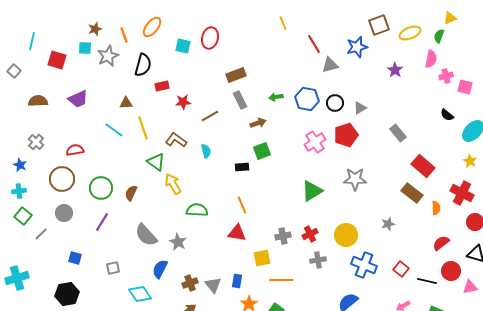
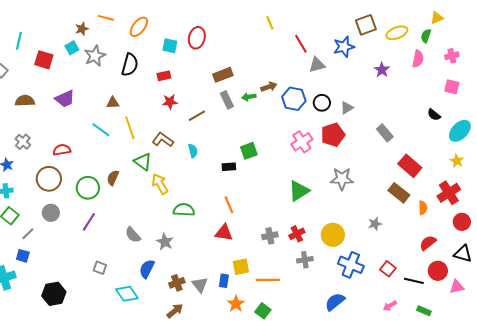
orange line: (124, 35) -> (106, 18), moved, turned -56
cyan square: (85, 48) -> (72, 48), turned -32
pink cross: (446, 76) -> (452, 56), moved
red rectangle: (162, 86) -> (164, 76), moved
green arrow: (276, 97) -> (249, 97), moved
brown arrow: (258, 123) -> (269, 87), moved
brown semicircle: (131, 193) -> (113, 178), moved
red cross: (462, 193) -> (449, 193), turned 30
gray semicircle: (146, 235) -> (133, 235), size x0.7
blue square: (75, 258) -> (23, 256), moved
yellow square: (262, 258) -> (241, 267), moved
gray square: (113, 268) -> (100, 268), turned 32

